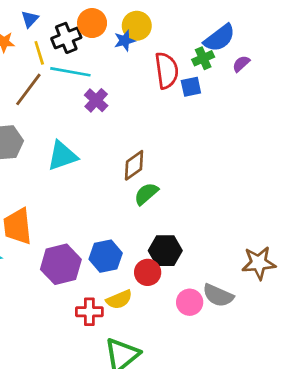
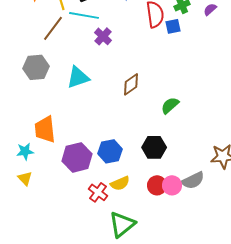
green semicircle: (146, 194) -> (170, 105), moved
red circle: (148, 272) -> (157, 185), moved
gray semicircle: (218, 295) -> (193, 180), turned -50
red cross: (89, 312) -> (98, 192), turned 36

